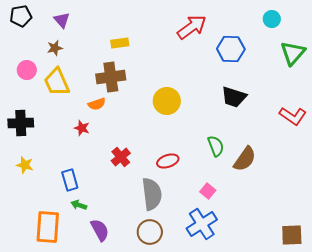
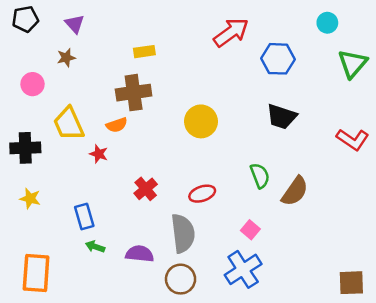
yellow trapezoid: (57, 82) -> (69, 124), moved
orange rectangle: (48, 227) -> (36, 273), moved
purple semicircle: (100, 230) -> (140, 254), moved, turned -55

